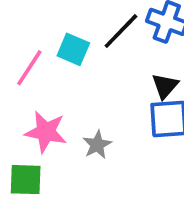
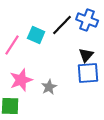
pink star: (46, 132) -> (21, 80), turned -30

